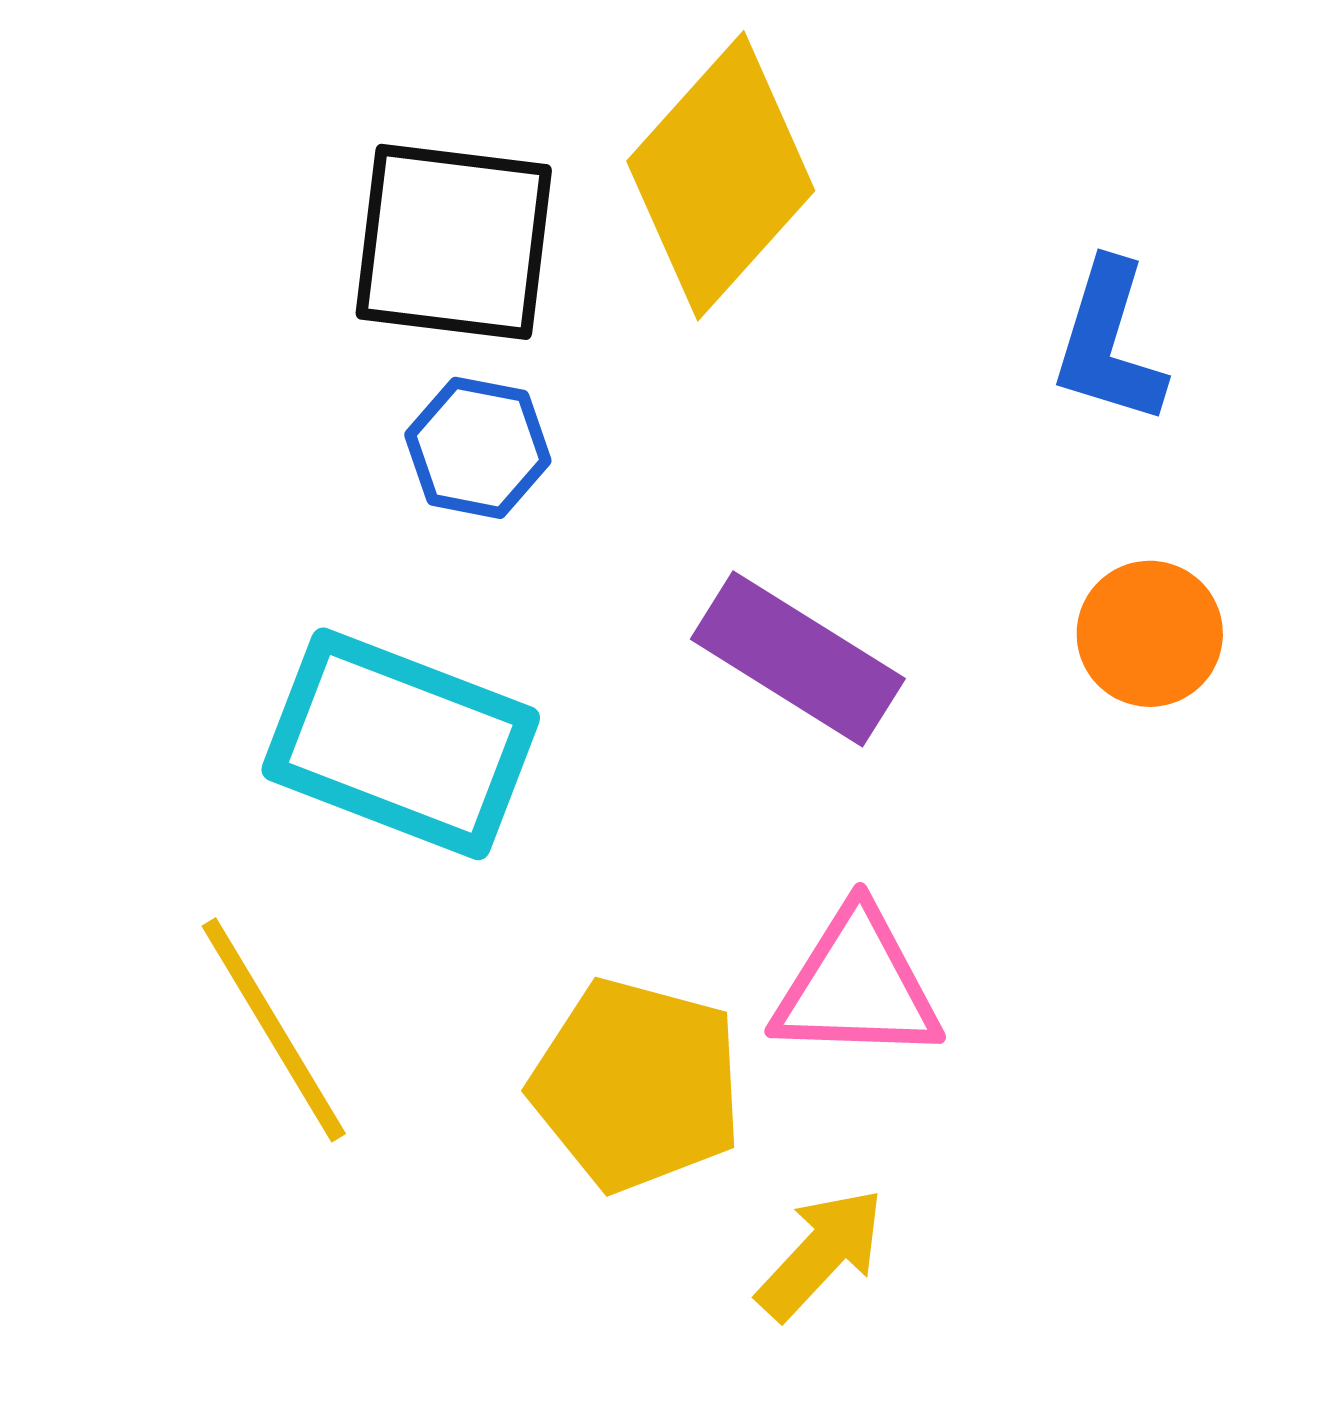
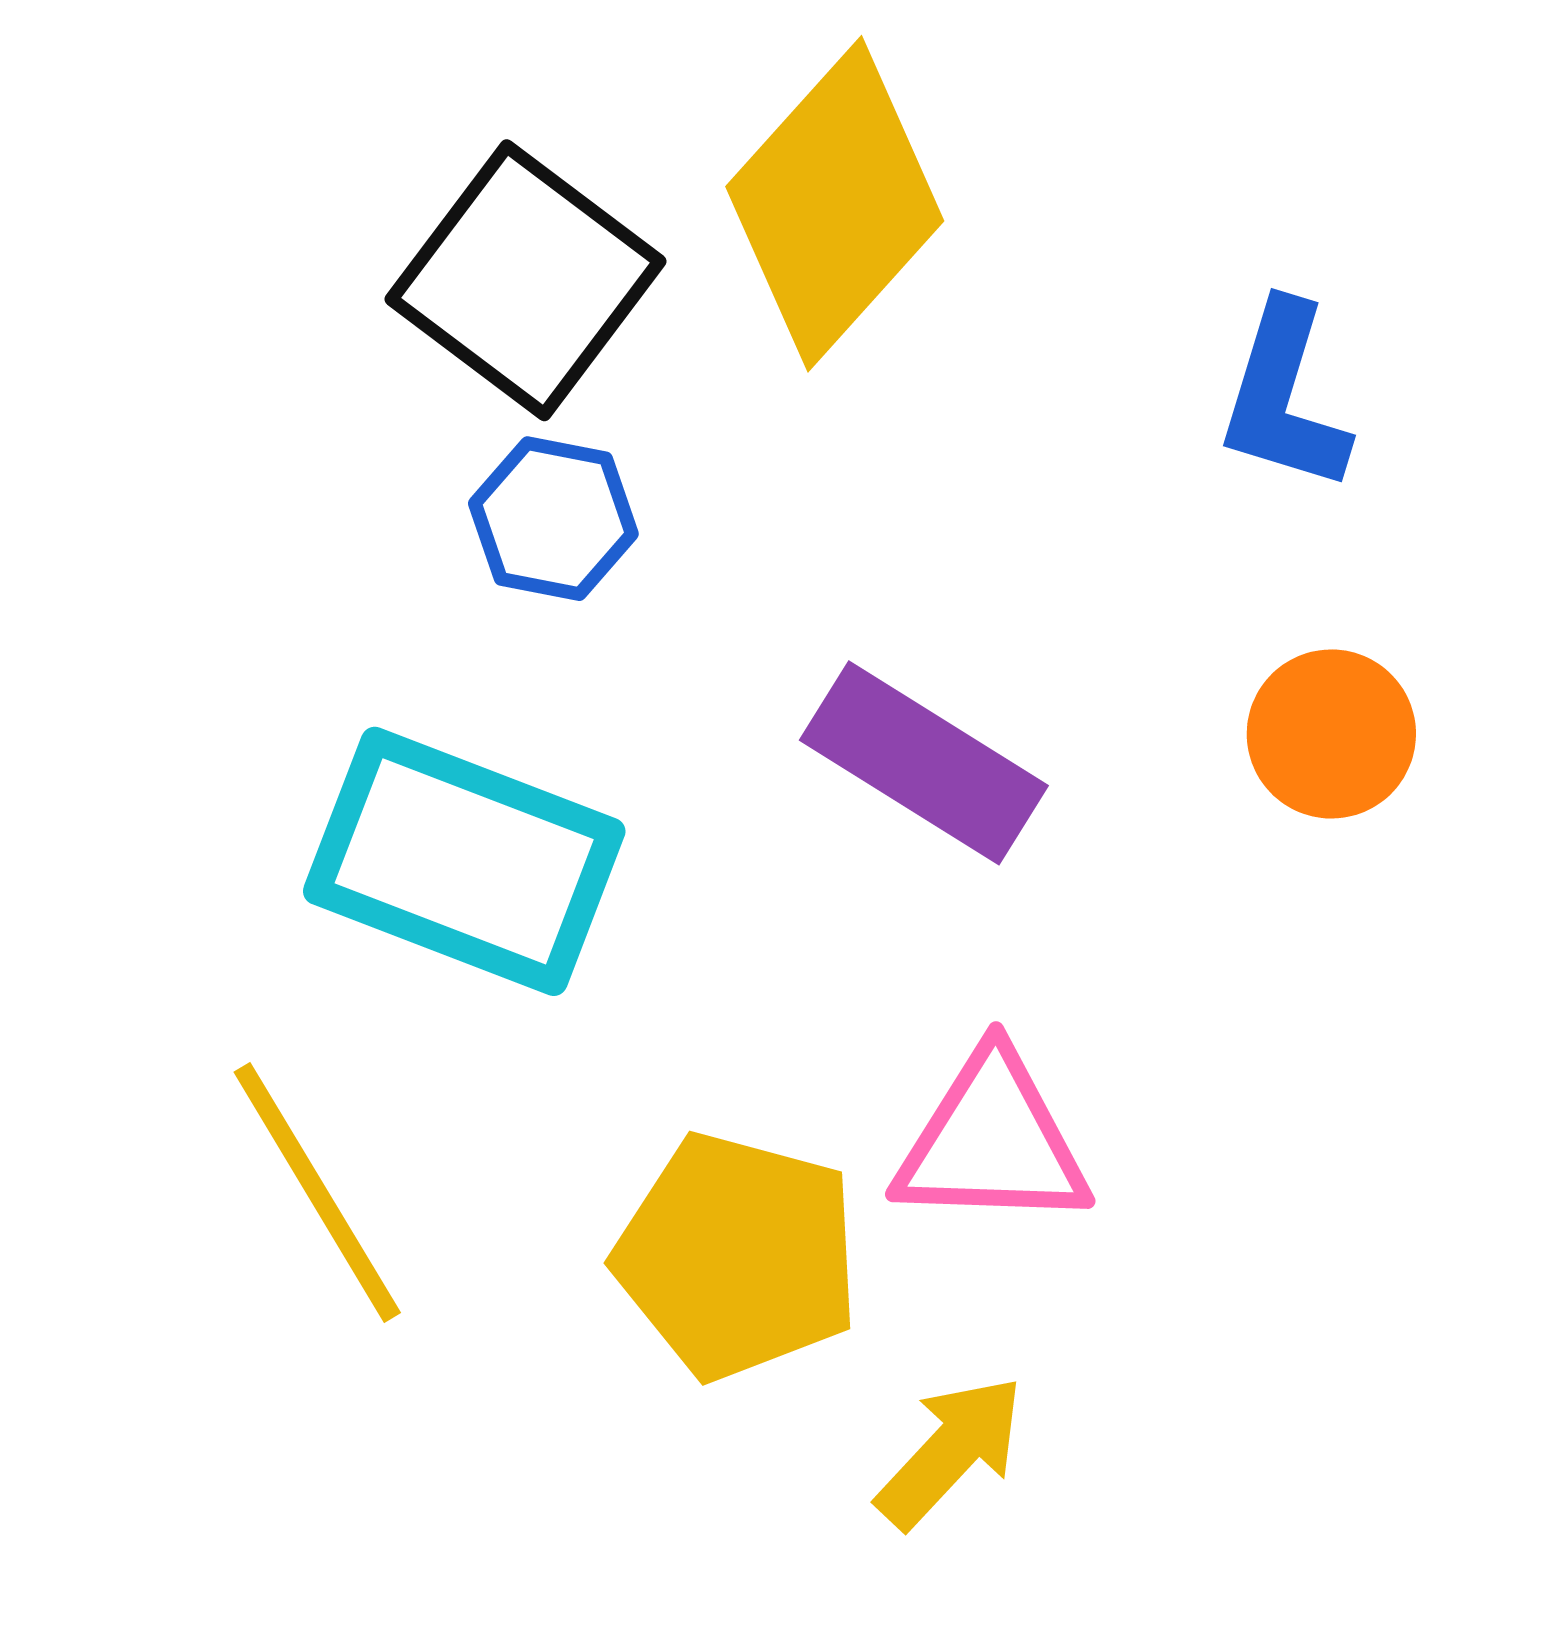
black square: (454, 242) -> (526, 280), turned 30

